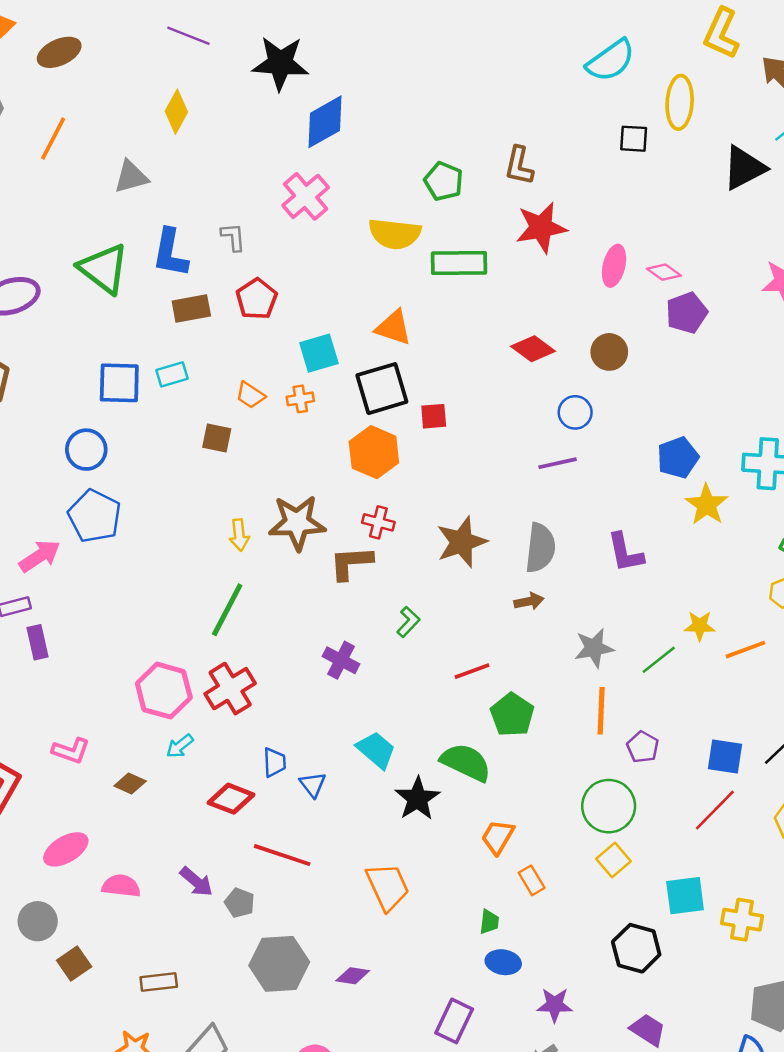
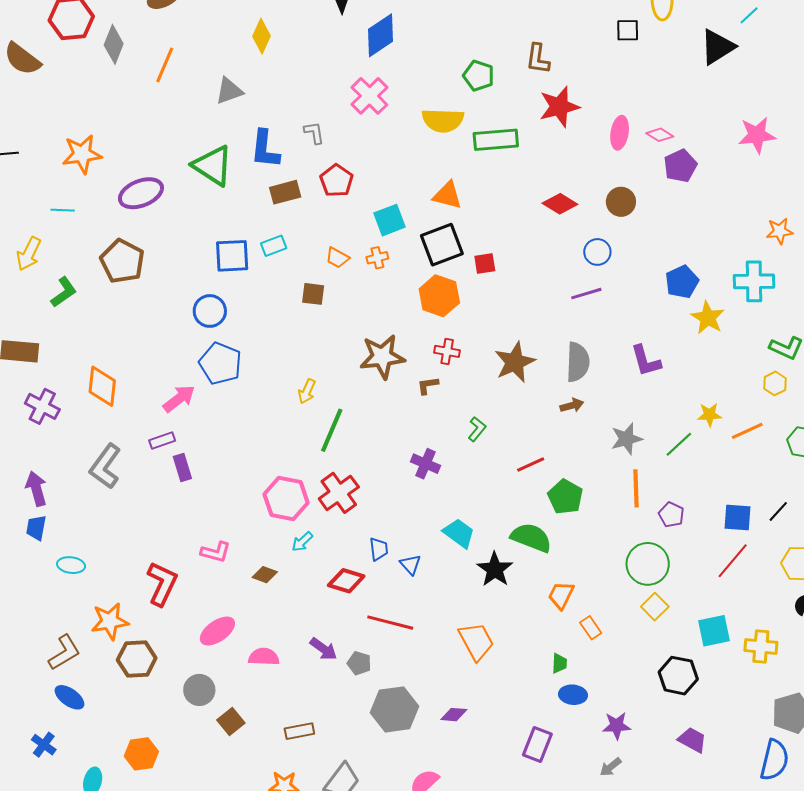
yellow arrow: (239, 535) -> (307, 391), moved, turned 35
brown L-shape: (351, 563) -> (428, 385), size x0.6

